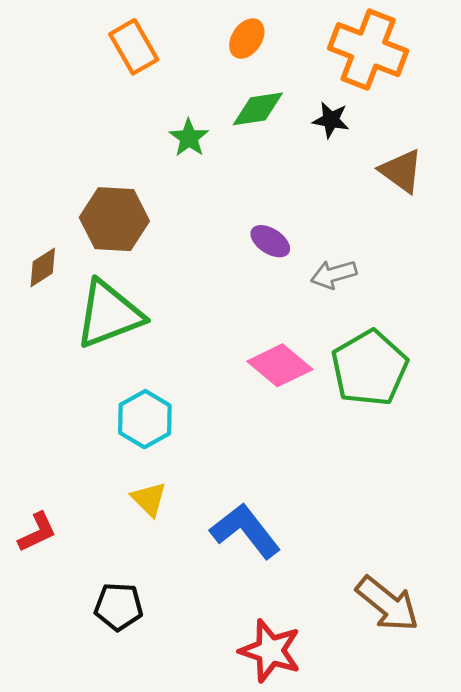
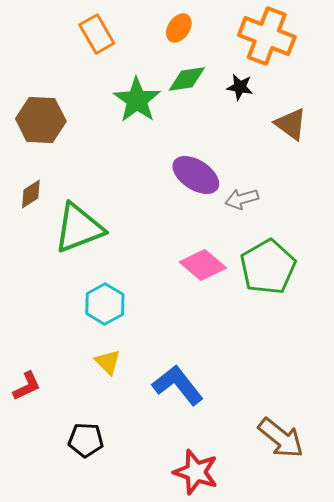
green star: (189, 138) -> (137, 100), size x1.6
brown hexagon: (114, 219) -> (41, 120), moved
purple ellipse: (270, 241) -> (196, 175), size x1.6

